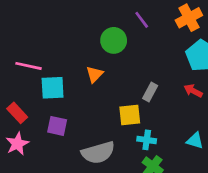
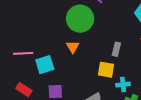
green circle: (114, 40) -> (80, 19), size x1.4
yellow square: (130, 115) -> (106, 70), turned 30

